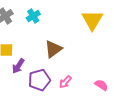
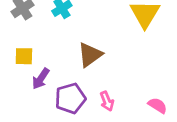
pink arrow: (65, 82) -> (107, 101), turned -64

